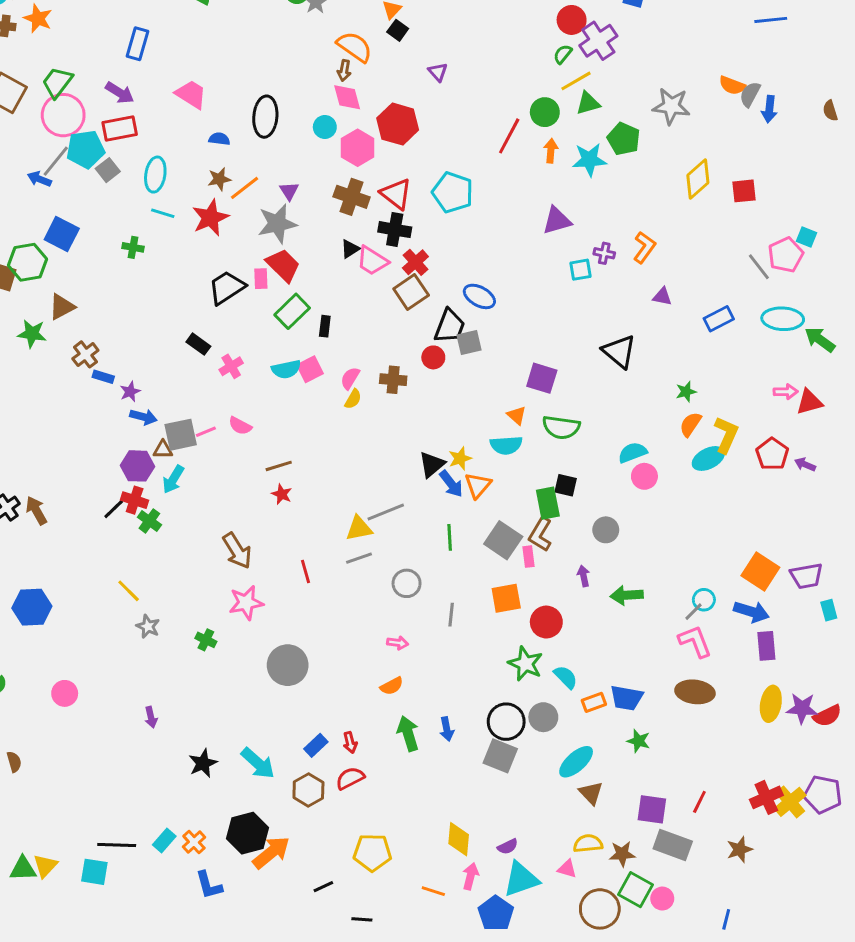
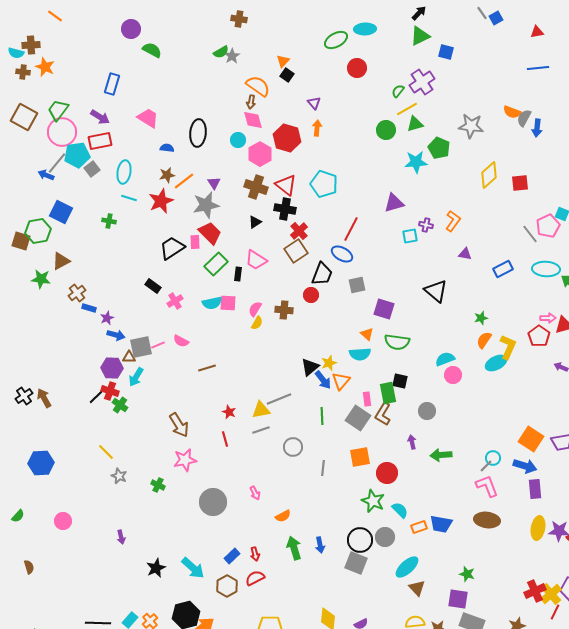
red circle: (572, 20) -> (357, 68), moved
red line: (509, 136) -> (351, 229), moved
orange arrow: (551, 151) -> (317, 128), moved
pink trapezoid: (372, 261) -> (256, 260), moved
gray square: (469, 343) -> (357, 285), moved
pink square: (310, 369) -> (228, 303), turned 30
red pentagon: (772, 454) -> (539, 336), moved
red star: (282, 494) -> (229, 412), moved
pink rectangle: (528, 557) -> (367, 399), moved
pink arrow: (398, 643) -> (255, 493), moved, turned 56
green star: (638, 741) -> (467, 574), moved
red line: (699, 802) -> (555, 612), moved

